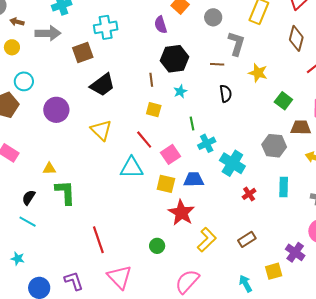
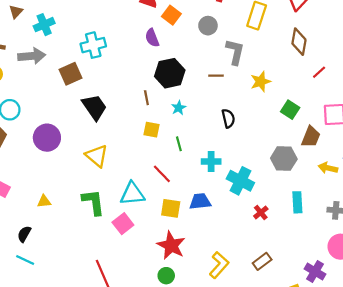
yellow star: (258, 73) -> (261, 82), turned -30
black trapezoid: (102, 85) -> (94, 107), turned -84
black semicircle: (226, 94) -> (228, 118), moved
green line: (192, 123) -> (179, 144), moved
brown trapezoid: (301, 127) -> (311, 137), turned 115
red line: (144, 140) -> (162, 174), moved
cyan cross: (207, 143) -> (211, 161), turned 30
pink square: (170, 154) -> (123, 224), moved
green L-shape: (65, 192) -> (93, 202), moved
red star: (181, 213) -> (171, 245), moved

